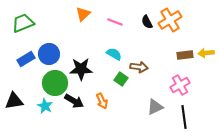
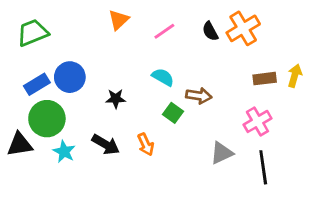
pink line: (115, 22) -> (164, 31), turned -56
yellow arrow: (206, 53) -> (295, 76), turned 112
black star: (81, 69) -> (116, 99), size x0.6
green circle: (55, 83) -> (47, 119), moved

